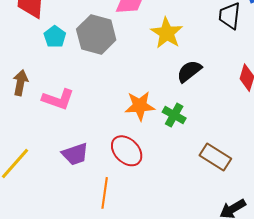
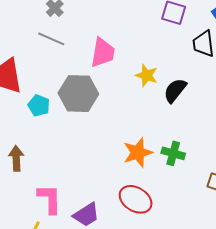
yellow star: (167, 33) -> (147, 75), size x0.7
black semicircle: (189, 71) -> (175, 90), moved
pink L-shape: (58, 99) -> (50, 199), moved, turned -96

